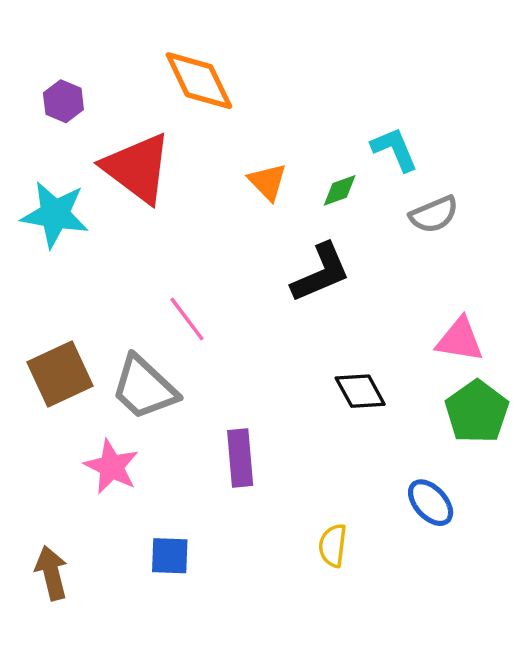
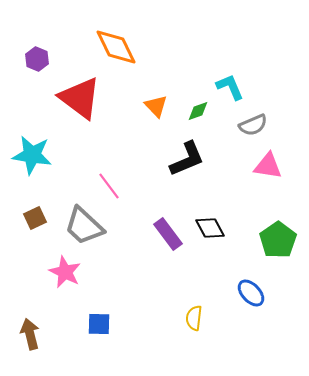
cyan star: (55, 214) -> (32, 155), moved
pink triangle: (460, 340) -> (268, 166), moved
brown square: (60, 374) -> (35, 218), size x0.6
purple rectangle: (240, 458) -> (168, 234), moved, turned -32

